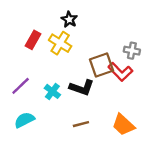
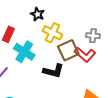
yellow cross: (60, 43) -> (52, 33), moved
cyan cross: (52, 91) -> (24, 52), moved, size x1.5

